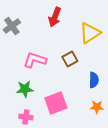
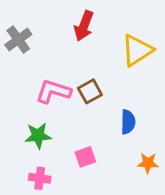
brown square: (70, 59) -> (90, 91), moved
blue semicircle: (94, 80) -> (128, 122), moved
pink square: (56, 103) -> (85, 157), size x0.6

